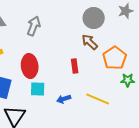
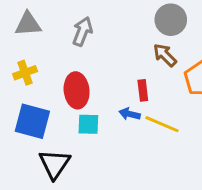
blue arrow: (64, 99) -> (130, 114), moved, turned 32
yellow line: (98, 99) -> (162, 124), moved

